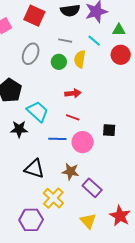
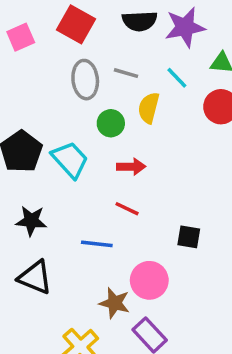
gray ellipse: (31, 54) -> (85, 80), moved, turned -35
green circle: (59, 62) -> (111, 123), moved
cyan trapezoid: (37, 112) -> (70, 160), moved
pink circle: (83, 142) -> (149, 280), moved
black triangle: (34, 169) -> (35, 277), moved

